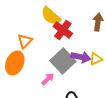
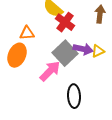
orange triangle: (25, 41) -> (27, 33), turned 42
pink arrow: (48, 79) -> (50, 71), size x1.6

